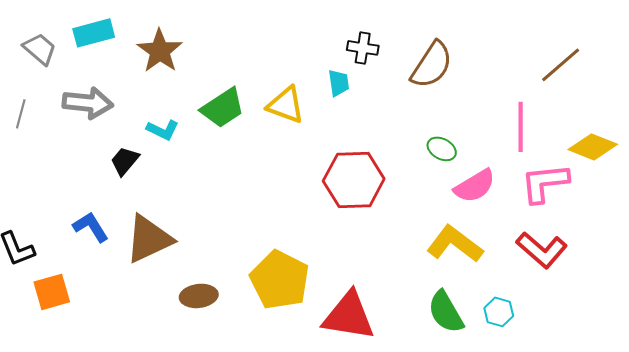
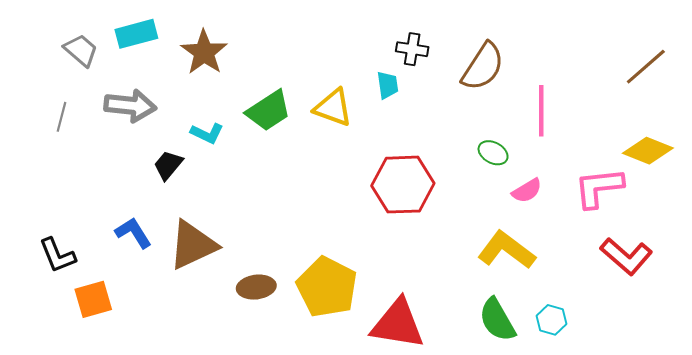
brown line: (561, 65) -> (646, 67), moved
pink line: (521, 127) -> (541, 111), moved
pink semicircle: (475, 186) -> (527, 191), size x0.7
red L-shape: (542, 250) -> (626, 256), moved
brown ellipse: (199, 296) -> (256, 287), moved

